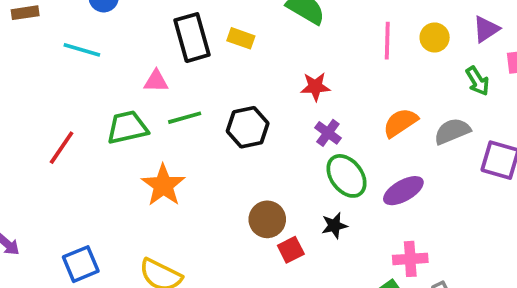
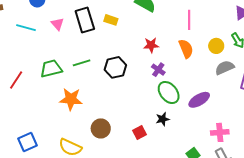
yellow circle: (435, 37) -> (216, 46), moved
pink triangle: (156, 81) -> (57, 24), moved, turned 48
orange semicircle: (400, 123) -> (186, 49), moved, turned 102
orange star: (163, 185) -> (71, 99), turned -30
brown circle: (267, 219) -> (101, 128), moved
pink cross: (410, 259) -> (220, 132), moved

